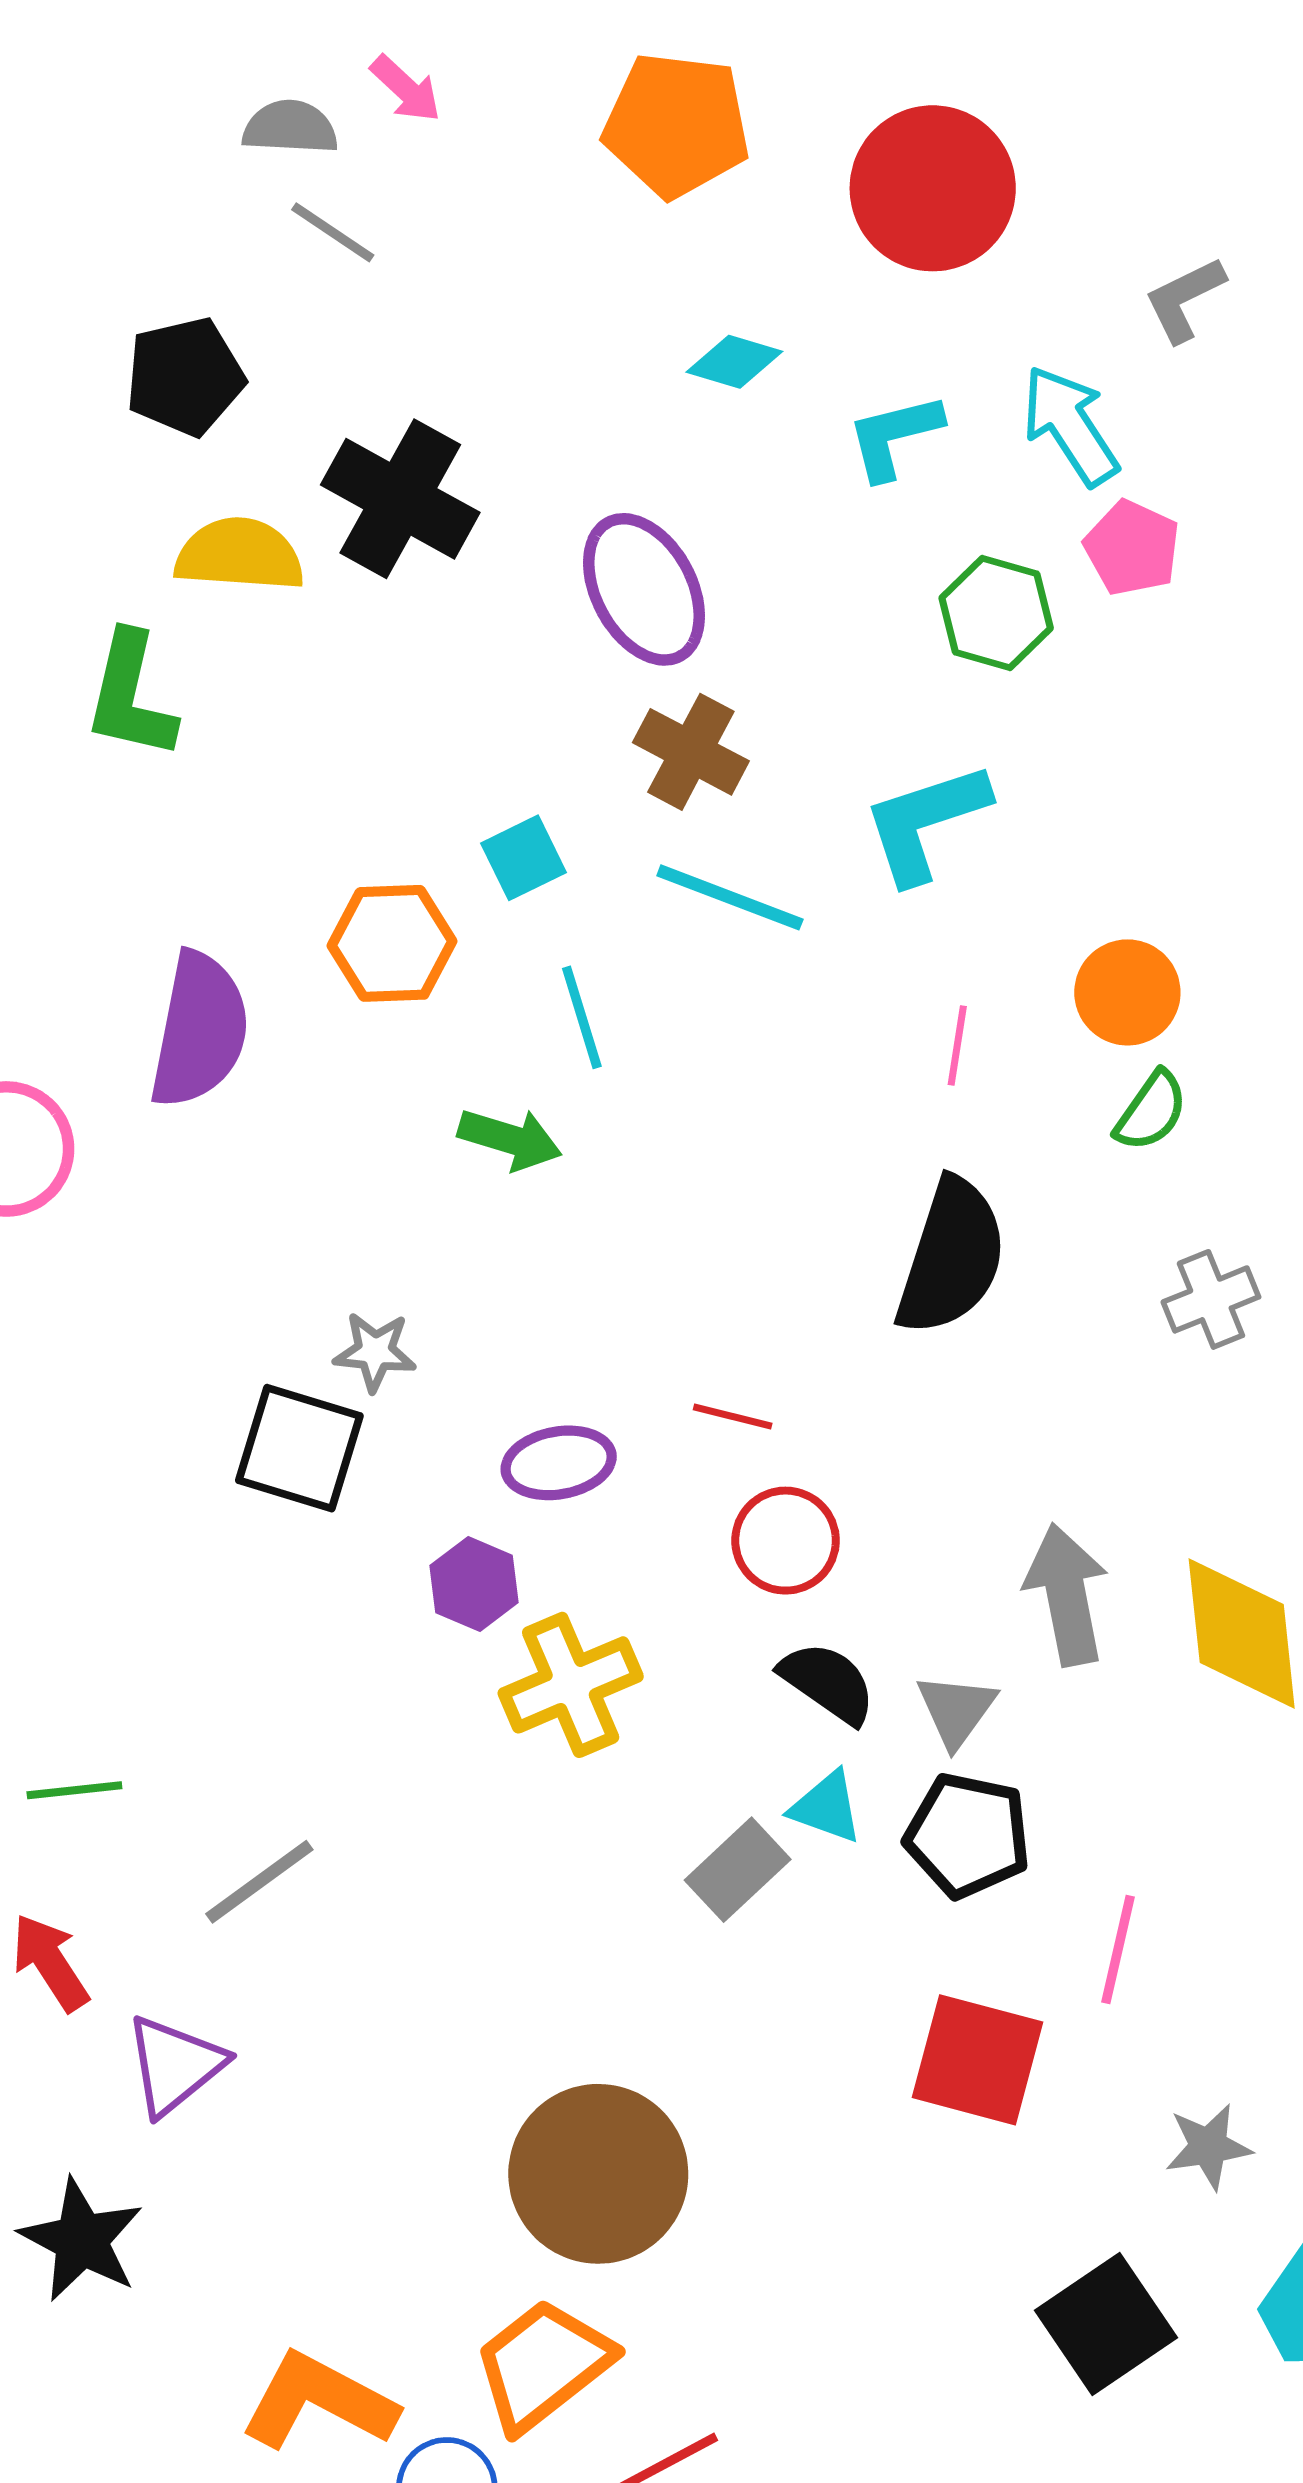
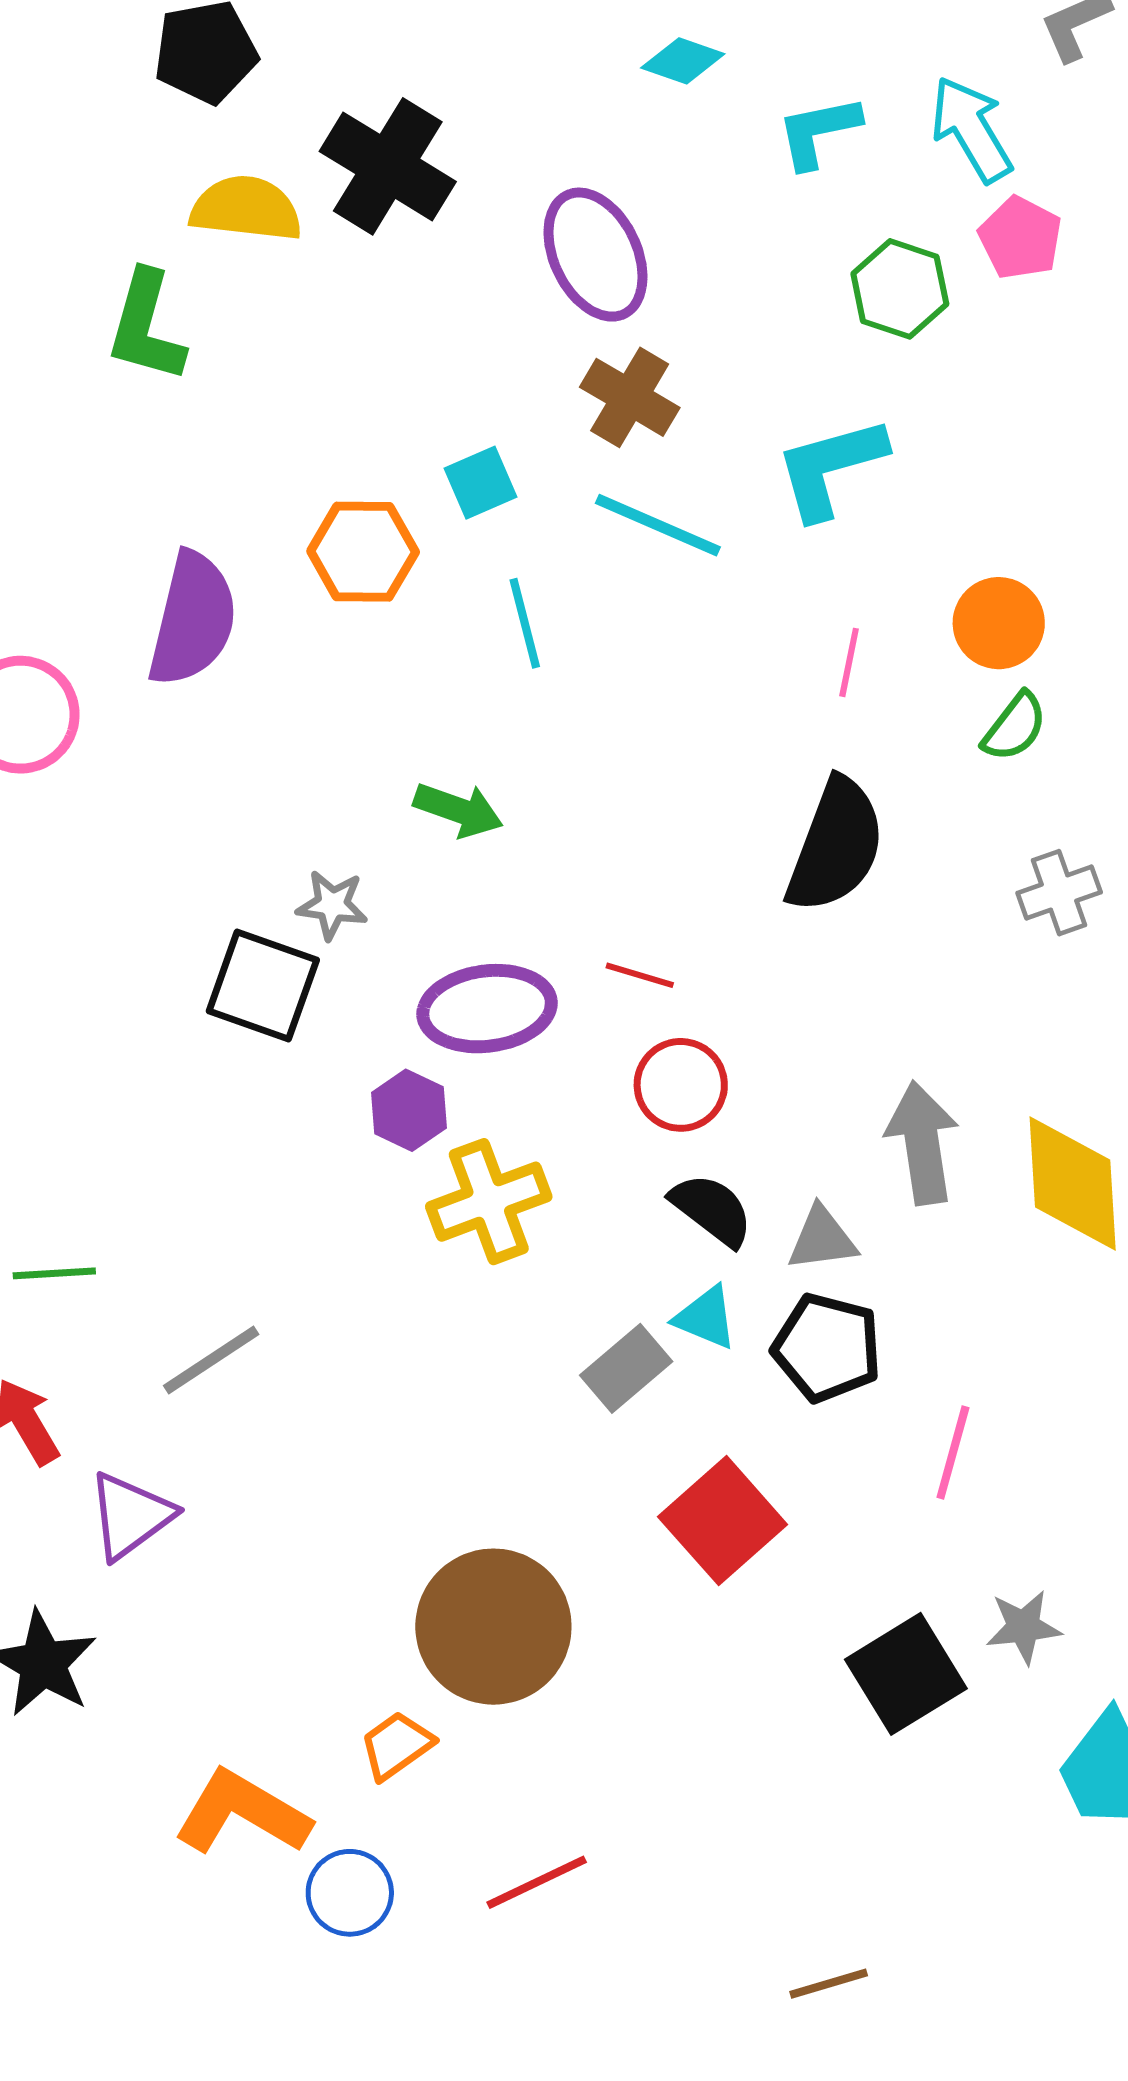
green arrow: (510, 1139) -> (458, 810), moved
purple ellipse: (559, 1463) -> (487, 1009), size x1.4
gray triangle: (956, 1710) -> (822, 1239), turned 44
red square: (978, 2060) -> (723, 1521), moved, turned 31
black square: (1106, 2324) -> (906, 1674), moved
orange trapezoid: (543, 2365) -> (396, 1745), moved, size x0.6

